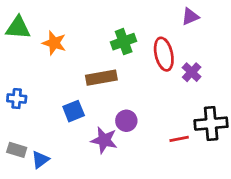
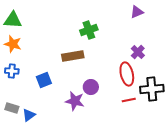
orange star: (54, 43) -> (13, 44), moved
red ellipse: (164, 54) -> (127, 74), moved
blue square: (74, 111) -> (44, 80), moved

